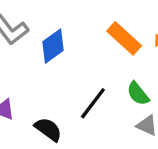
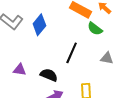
green semicircle: (138, 94) -> (95, 29), moved

